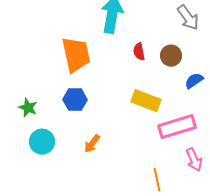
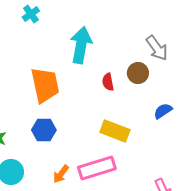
brown circle: (171, 56) -> (138, 73), moved
pink rectangle: (177, 127) -> (97, 168), moved

